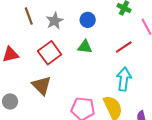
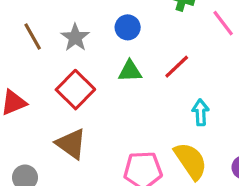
red line: (124, 47) -> (177, 67), moved
cyan arrow: (124, 79) -> (201, 112), size x0.7

